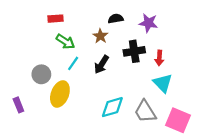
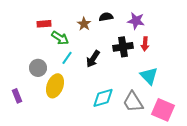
red rectangle: (56, 19) -> (44, 24), moved
brown star: (100, 36) -> (84, 24), moved
red arrow: (159, 58) -> (145, 44), moved

